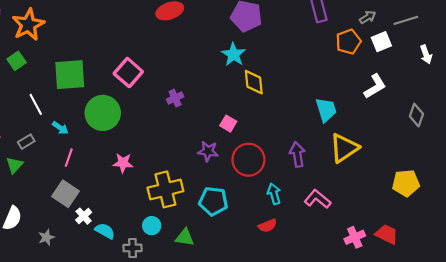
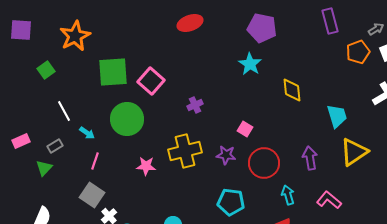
orange star: (28, 25) -> (75, 36), moved
green square: (70, 75) -> (113, 72), moved
yellow diamond: (254, 82) -> (292, 90), moved
yellow cross: (165, 189) -> (185, 151), moved

